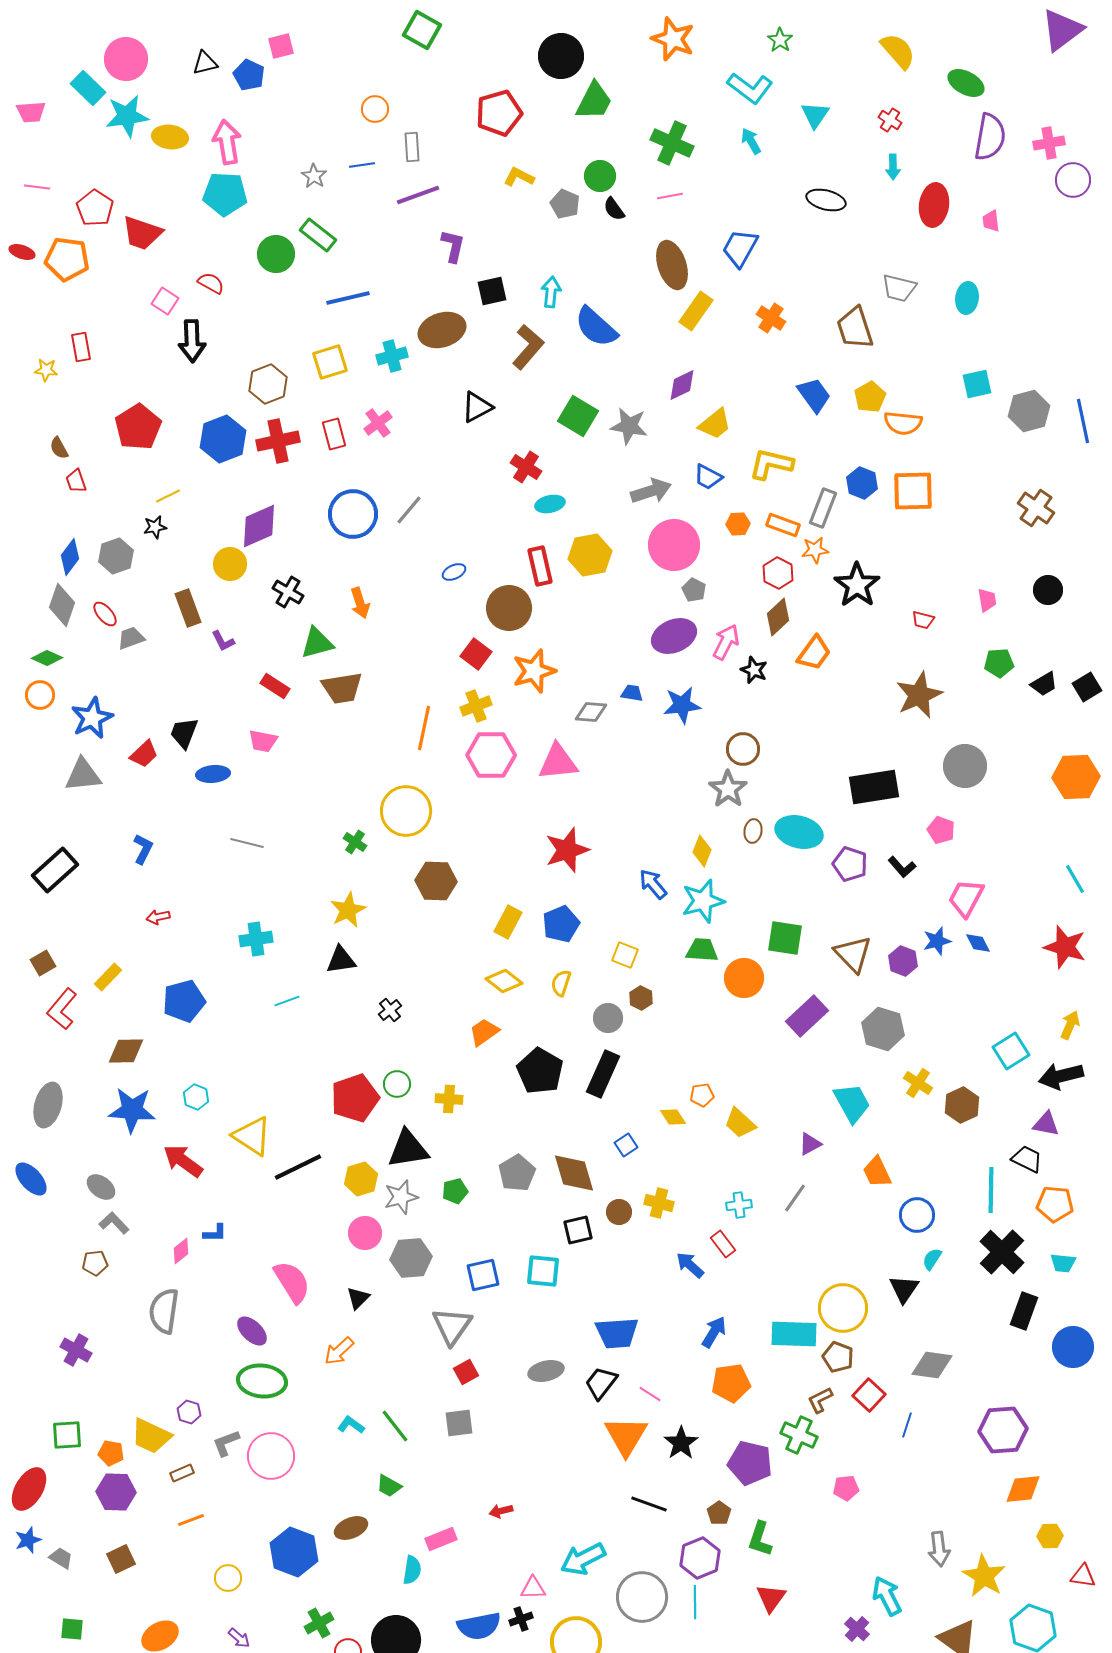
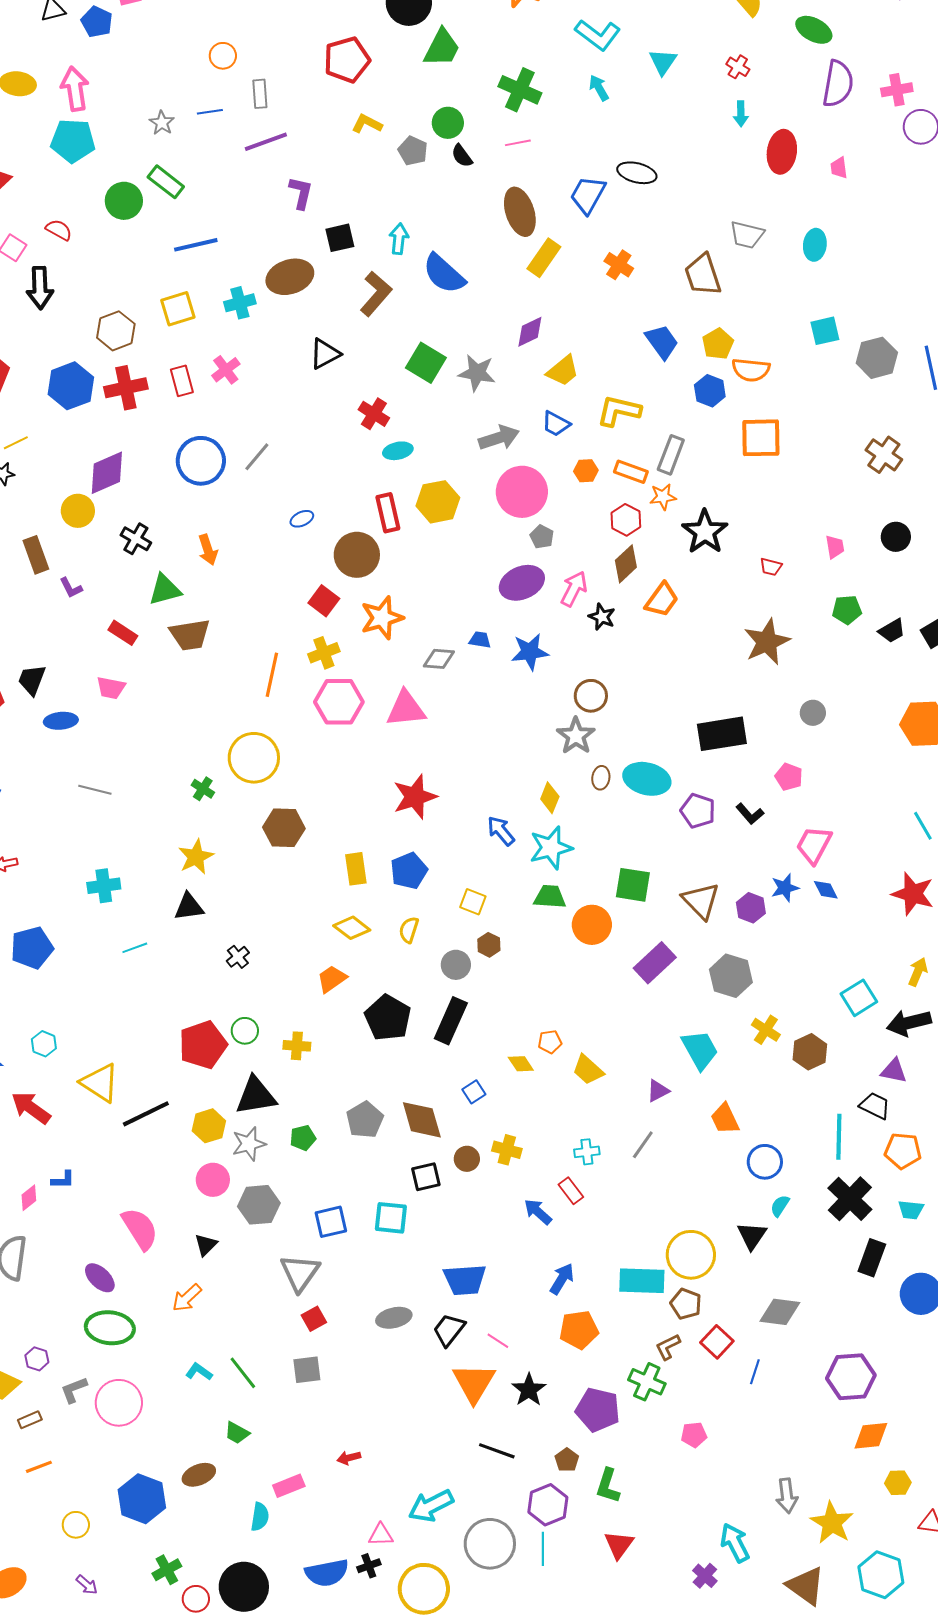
black ellipse: (826, 200) -> (637, 173), moved
blue hexagon: (862, 483) -> (710, 391), moved
gray circle: (965, 766) -> (813, 713), size x0.6
yellow rectangle: (508, 922) -> (356, 869), turned -36

